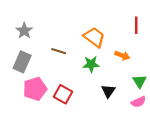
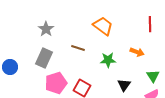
orange trapezoid: (94, 37) -> (103, 26), moved

